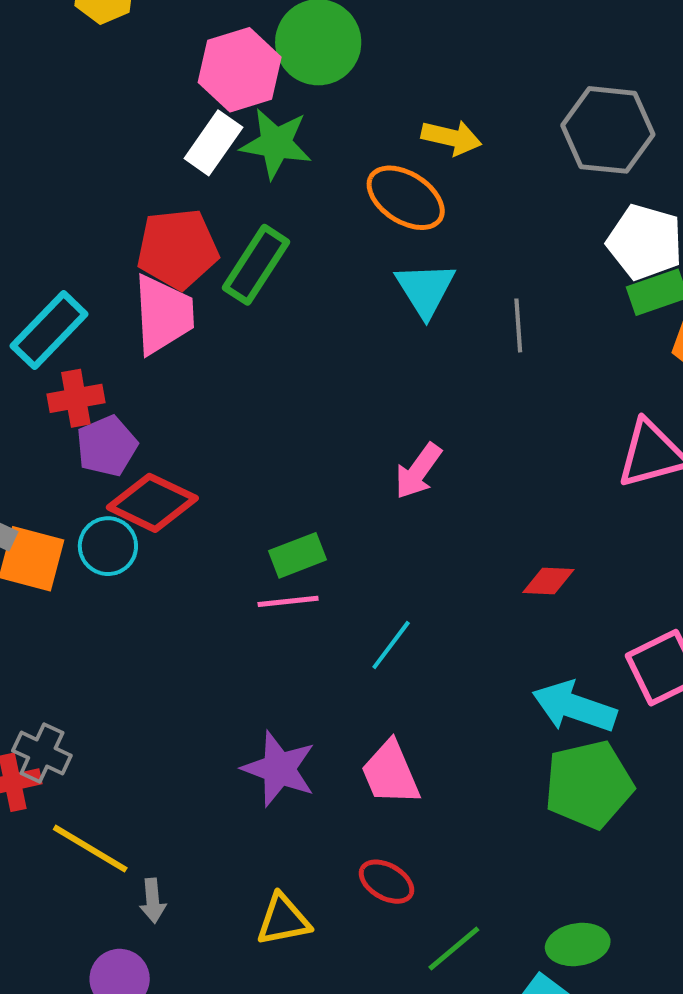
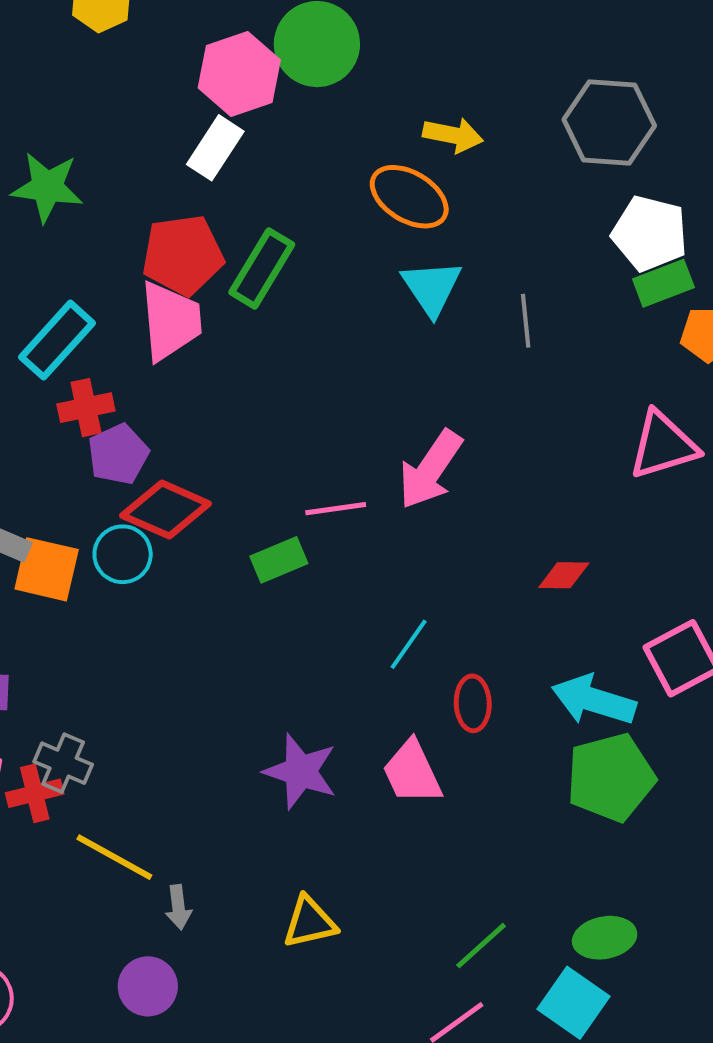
green star: (276, 143) -> (47, 187), moved
pink arrow: (418, 471) -> (430, 469), size x1.4
green rectangle: (298, 555) -> (279, 560), moved
pink line: (288, 601) -> (336, 509), moved
red ellipse: (386, 882) -> (473, 703), moved, turned 60

